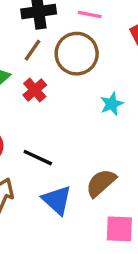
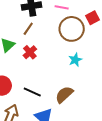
brown circle: (77, 54) -> (72, 29), moved
brown semicircle: (101, 183) -> (64, 95), moved

